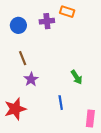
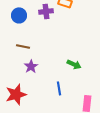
brown line: (23, 58) -> (23, 46), turned -56
green arrow: (77, 77) -> (74, 64), turned -32

